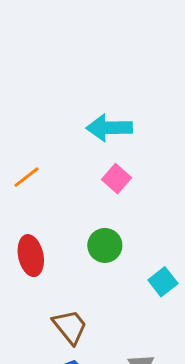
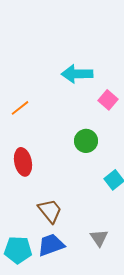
pink square: (116, 179) -> (108, 100), moved
green circle: (105, 245) -> (86, 141), moved

